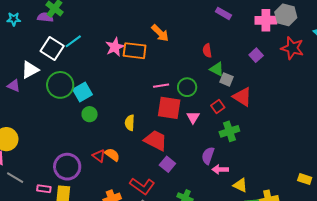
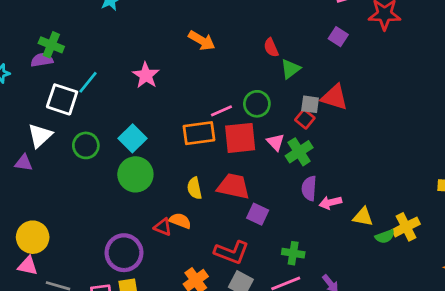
orange rectangle: (135, 51) -> (199, 133), moved
green triangle: (217, 69) -> (290, 69), turned -49
gray square: (226, 79) -> (310, 104), moved
green circle: (60, 85) -> (86, 145), size x0.7
cyan square: (82, 92) -> (133, 138), moved
green circle: (90, 114) -> (135, 174), size x1.6
yellow semicircle: (130, 123) -> (194, 188), moved
green cross: (229, 131) -> (299, 152), moved

